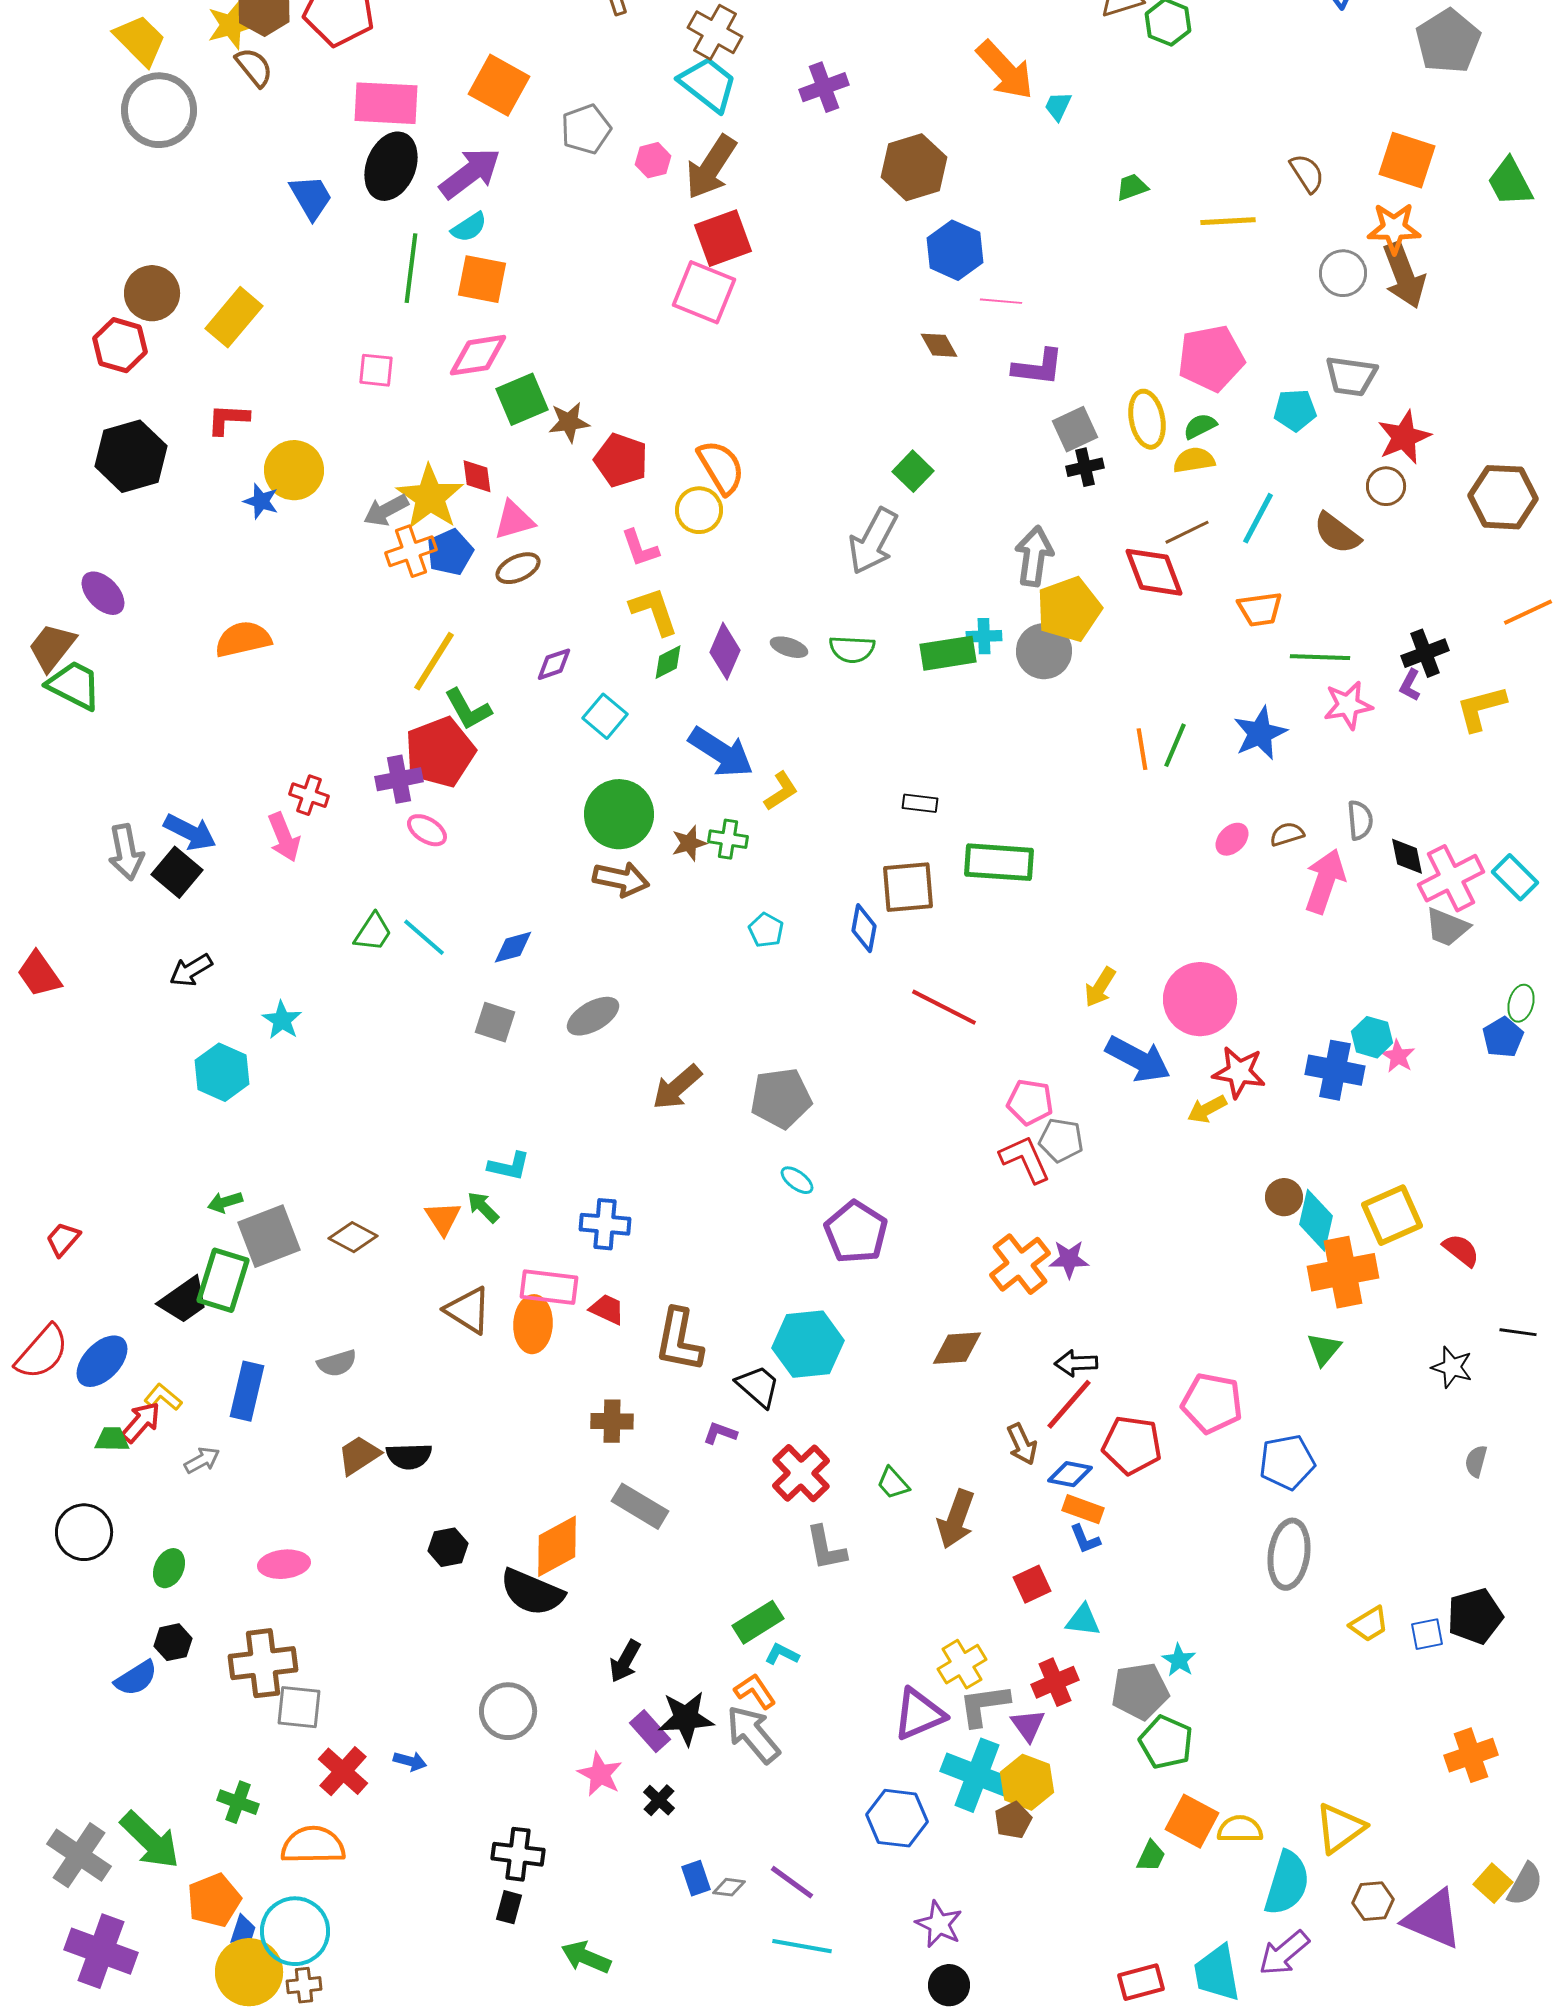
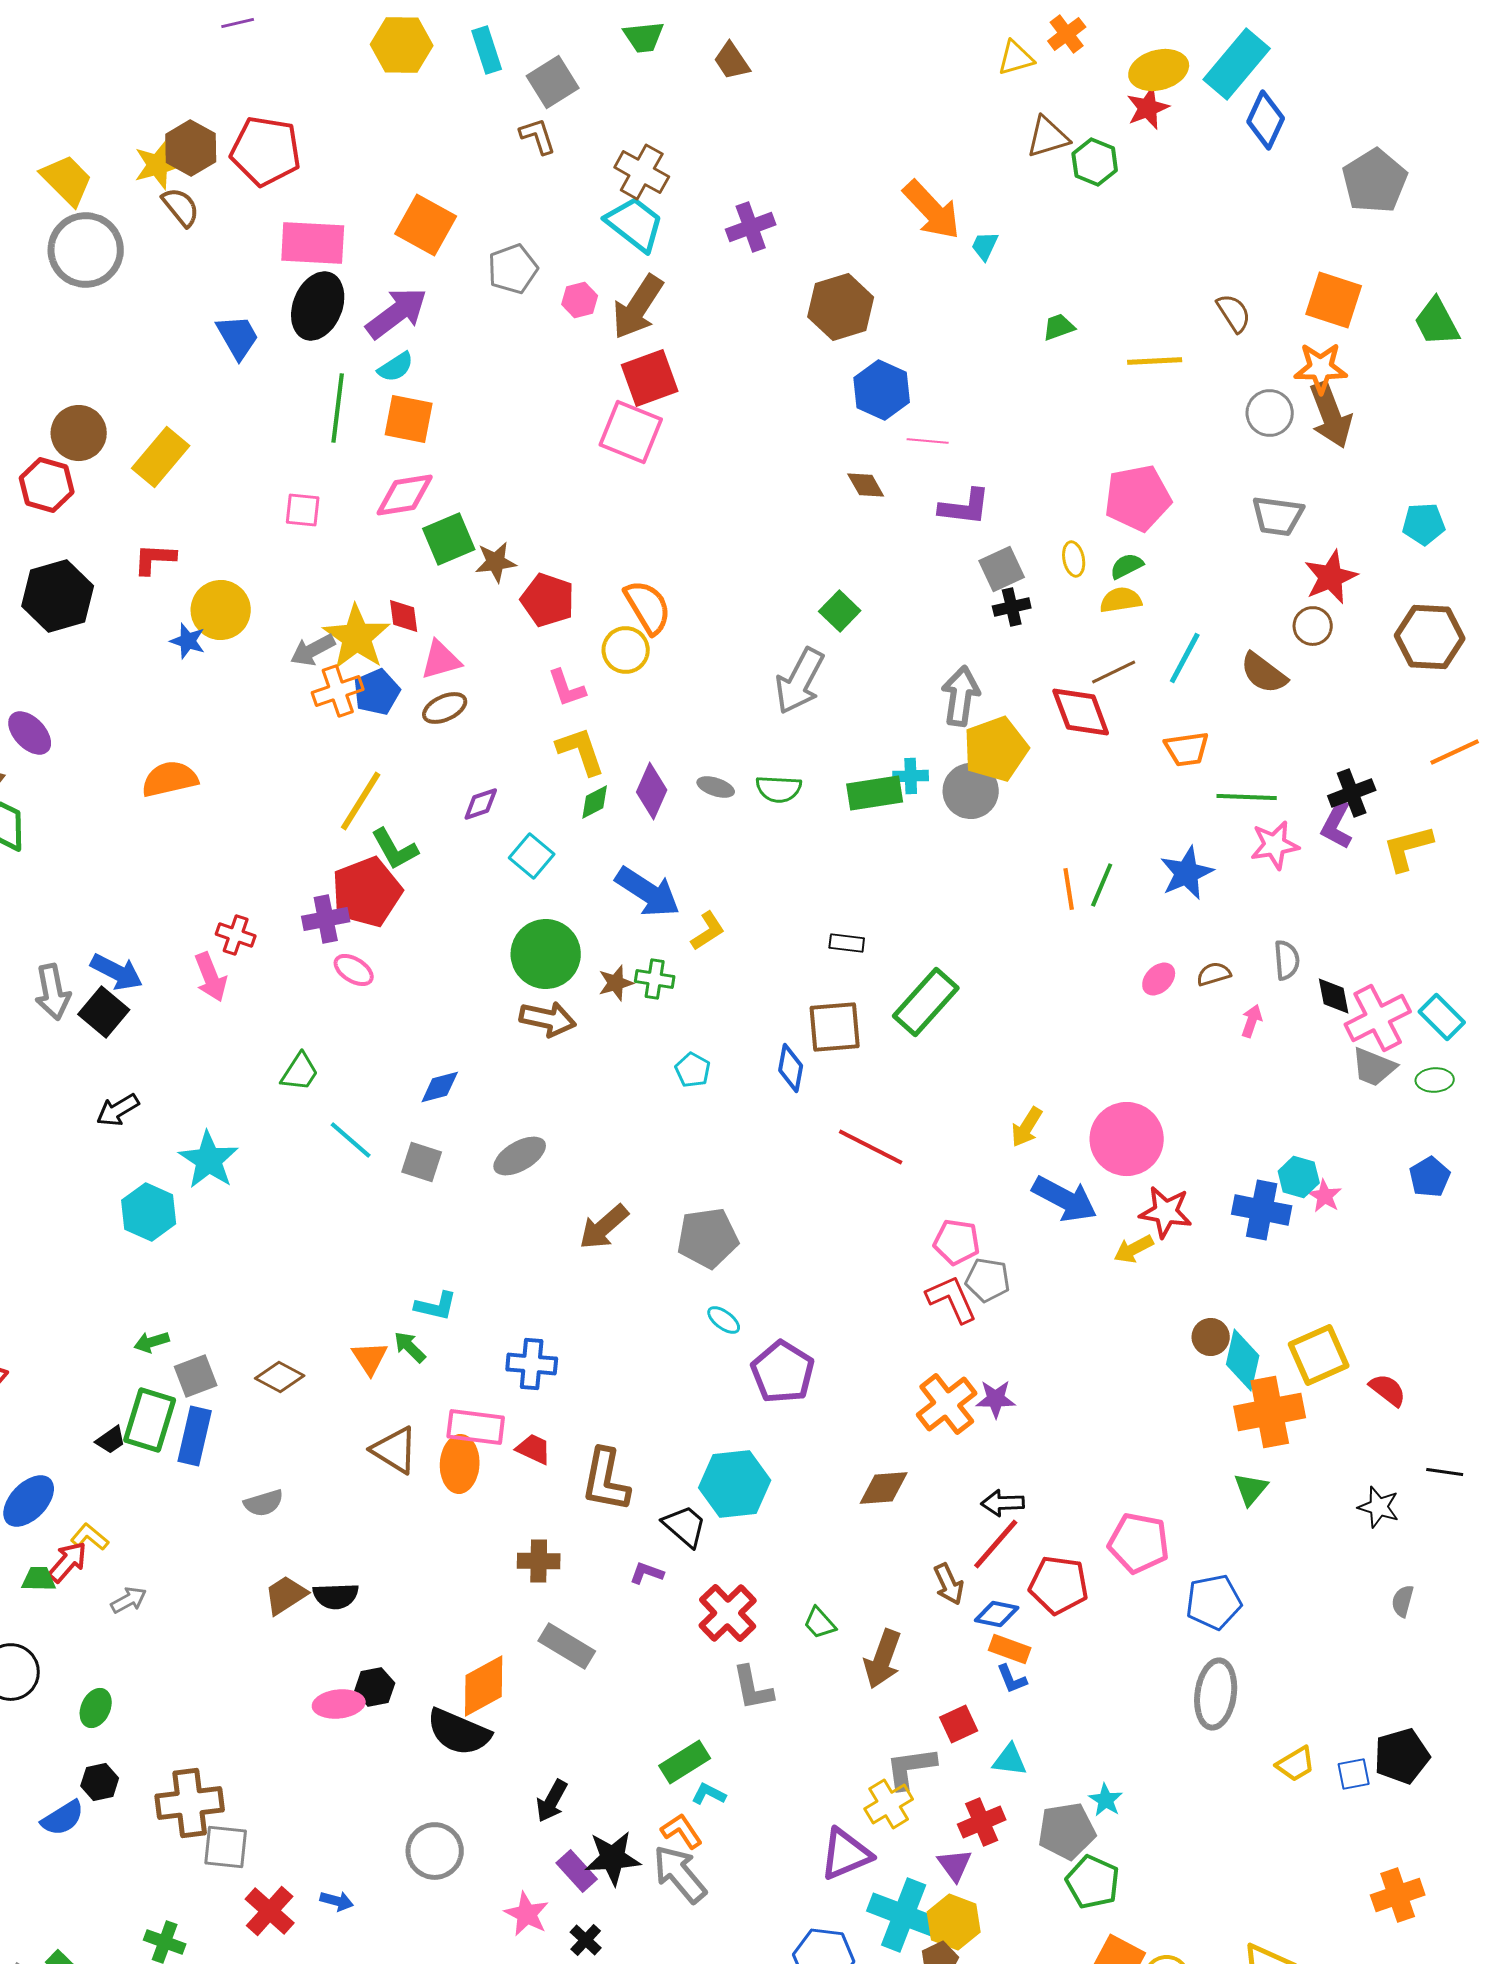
cyan pentagon: (1295, 410) -> (1424, 524), moved
yellow ellipse: (1147, 419) -> (1074, 559), size x0.6
purple L-shape: (1410, 685) -> (1337, 825), size x1.5
green rectangle: (999, 862) -> (926, 1002), turned -52
pink arrow: (1325, 881) -> (1252, 1021), size x0.5
cyan line: (424, 937) -> (351, 1140), moved
green ellipse: (1521, 1003) -> (1435, 1080), moved, turned 72
cyan star: (282, 1020) -> (209, 1160), size x1.5
gray square: (269, 1236) -> (196, 1376), size x0.7
black trapezoid: (184, 1300) -> (111, 1440), size x0.6
blue rectangle: (247, 1391) -> (195, 1436), moved
pink ellipse: (284, 1564) -> (339, 1704), moved
gray L-shape: (984, 1705) -> (911, 1768), moved

